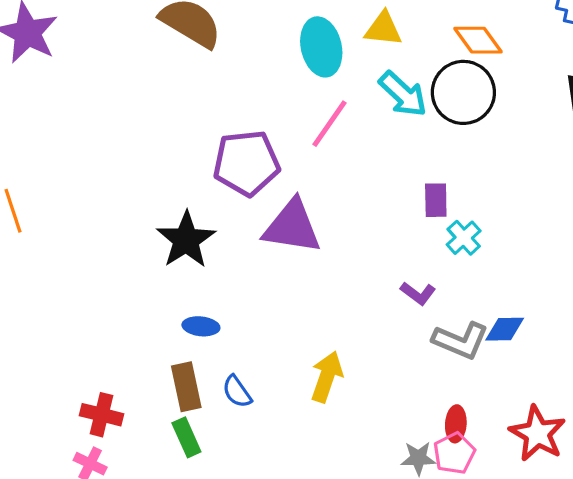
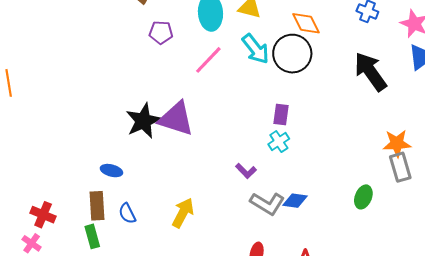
purple pentagon: (246, 163) -> (161, 32), moved, size x0.6
purple rectangle: (436, 200) -> (281, 115), moved
black star: (186, 240) -> (143, 121), moved

